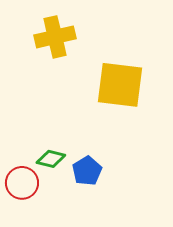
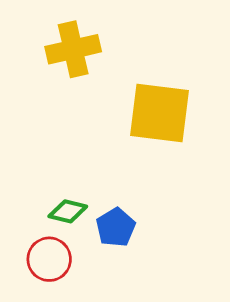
red circle: (22, 183) -> (49, 259), moved

